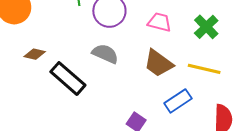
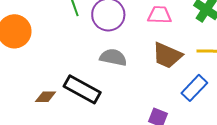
brown diamond: (35, 54) -> (46, 97), moved

